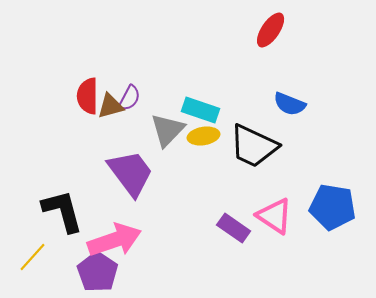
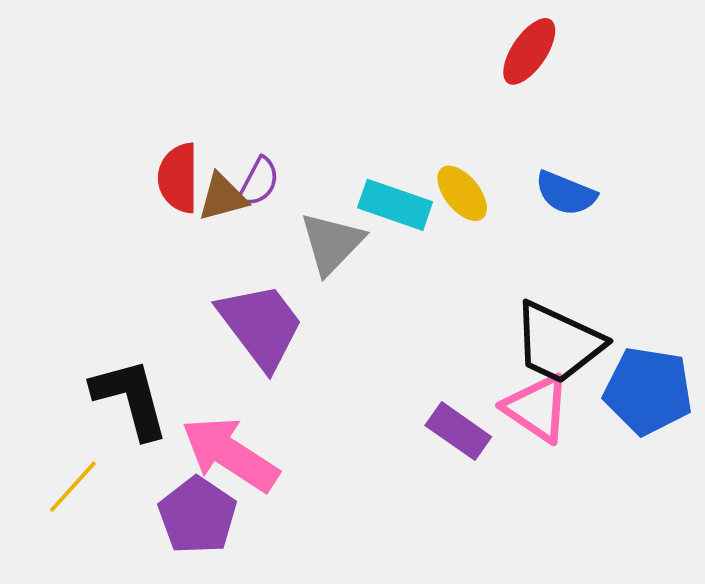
yellow ellipse: (204, 136) -> (462, 193), moved, turned 60
black trapezoid: (254, 146) -> (558, 343), moved
pink arrow: (115, 240) -> (230, 454), turned -128

